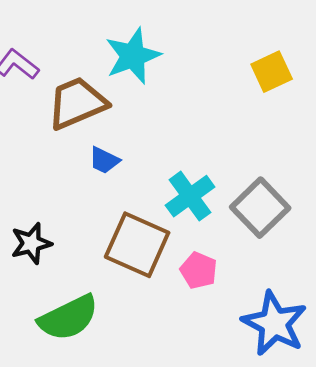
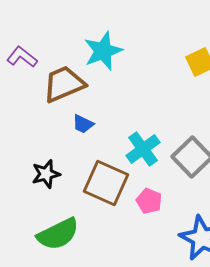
black star: (31, 243) -> (46, 174), moved

